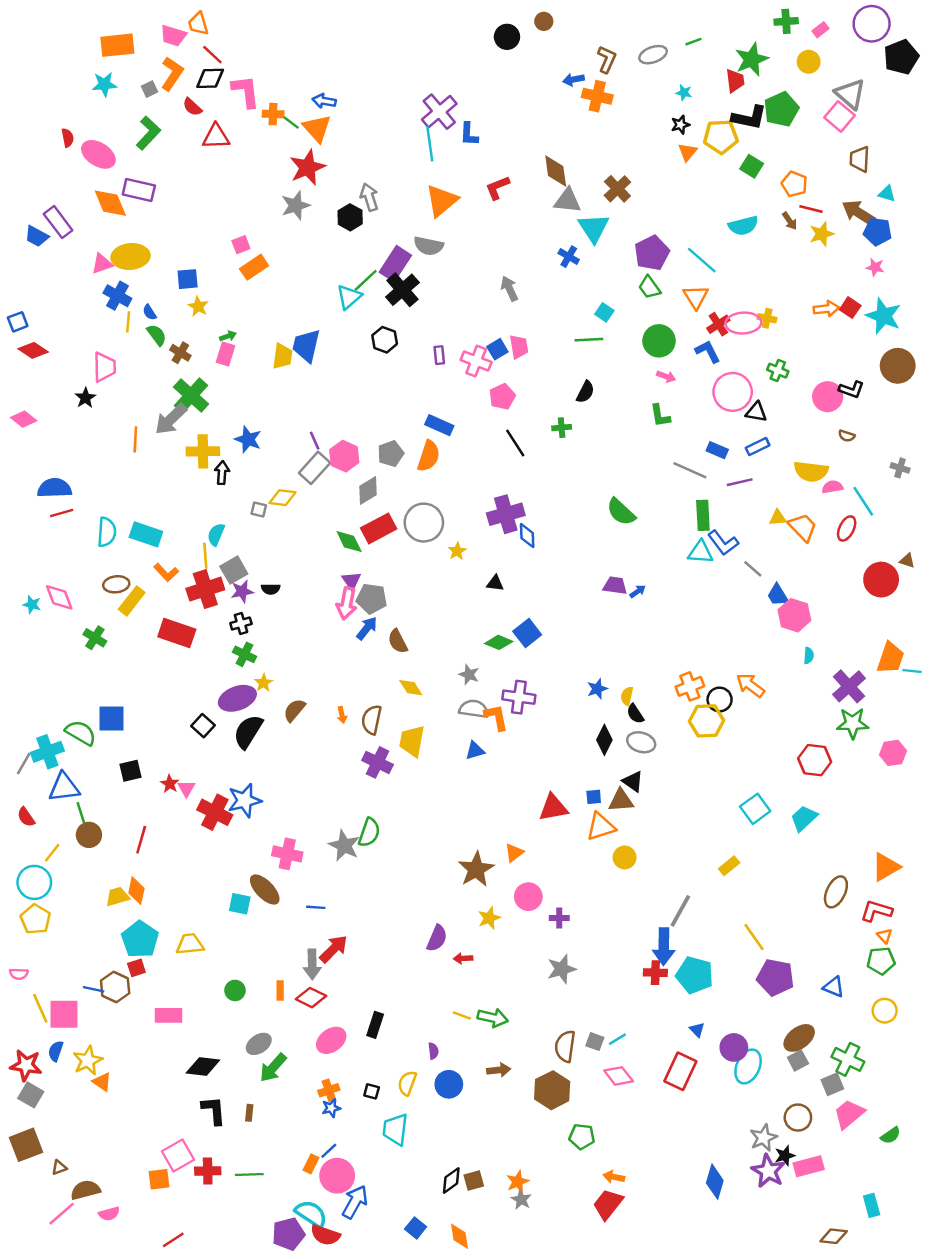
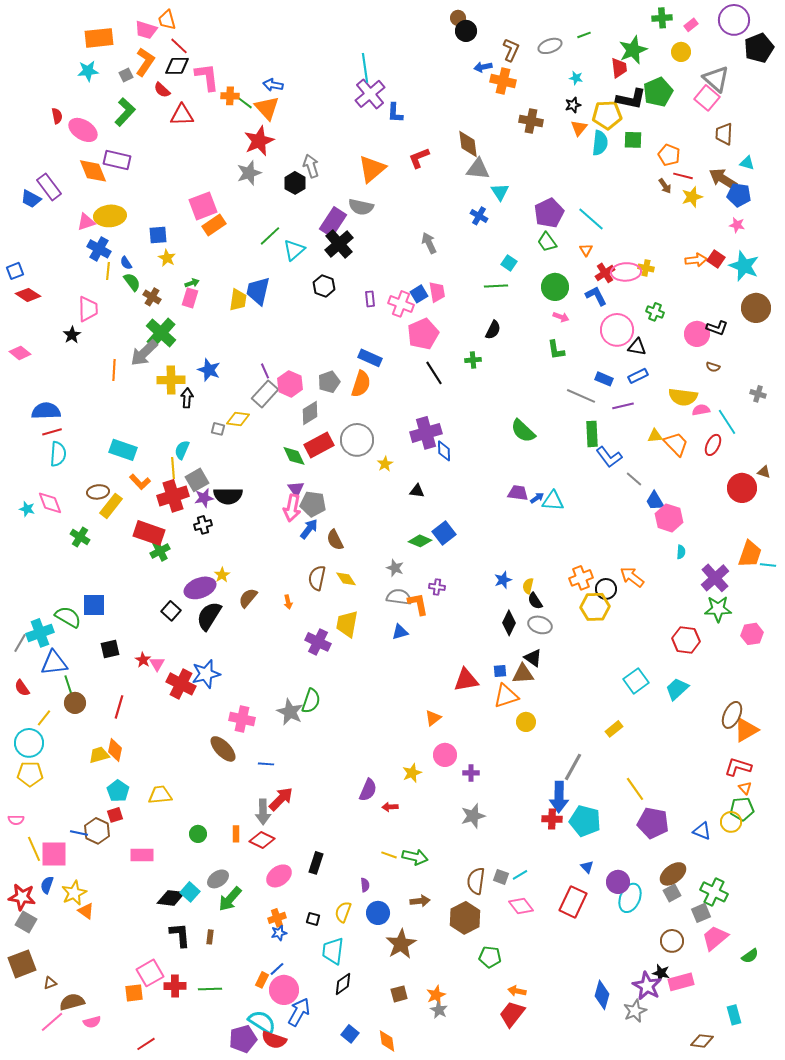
black circle: (507, 37) -> (466, 31), moved
cyan line: (430, 144) -> (365, 68), moved
green square: (752, 166) -> (633, 140), turned -30
brown cross: (617, 189) -> (531, 121), moved, turned -35
cyan semicircle: (743, 226) -> (600, 143), moved, turned -70
cyan triangle: (594, 228) -> (500, 192), size x0.7
pink square: (241, 245) -> (203, 206), size x1.8
green line: (366, 280) -> (270, 236), moved
orange triangle: (696, 297) -> (586, 250), size x0.6
pink pentagon: (502, 397) -> (423, 334), size x1.4
cyan semicircle: (107, 532) -> (58, 454), moved
cyan triangle: (701, 552) -> (553, 501), moved
black semicircle: (271, 589) -> (228, 496), size x1.8
green cross: (245, 654) -> (160, 551), moved, turned 36
purple cross: (519, 697) -> (437, 587), size x0.6
brown semicircle: (372, 720) -> (317, 578), moved
brown star: (476, 869) -> (401, 944), moved
brown ellipse: (836, 892) -> (732, 715), moved
cyan square: (240, 904) -> (190, 892), moved, turned 30
yellow pentagon: (35, 919) -> (30, 774), turned -30
cyan pentagon: (140, 939) -> (118, 791), size x0.7
yellow circle: (885, 1011) -> (731, 822), moved
gray star: (763, 1138) -> (635, 1011), moved
black star: (785, 1156) -> (661, 973), turned 30
black diamond: (451, 1180) -> (343, 984), moved

